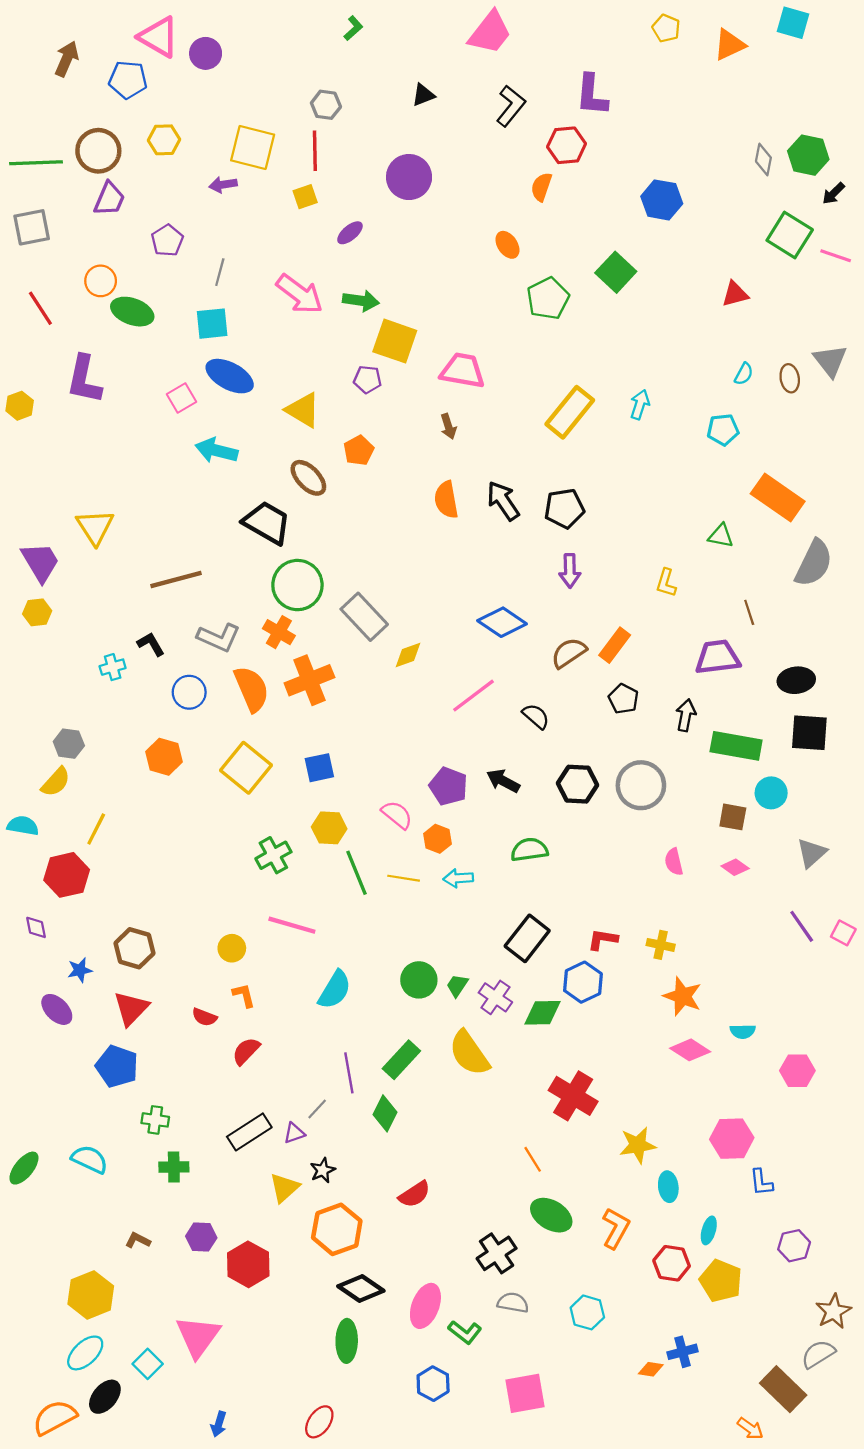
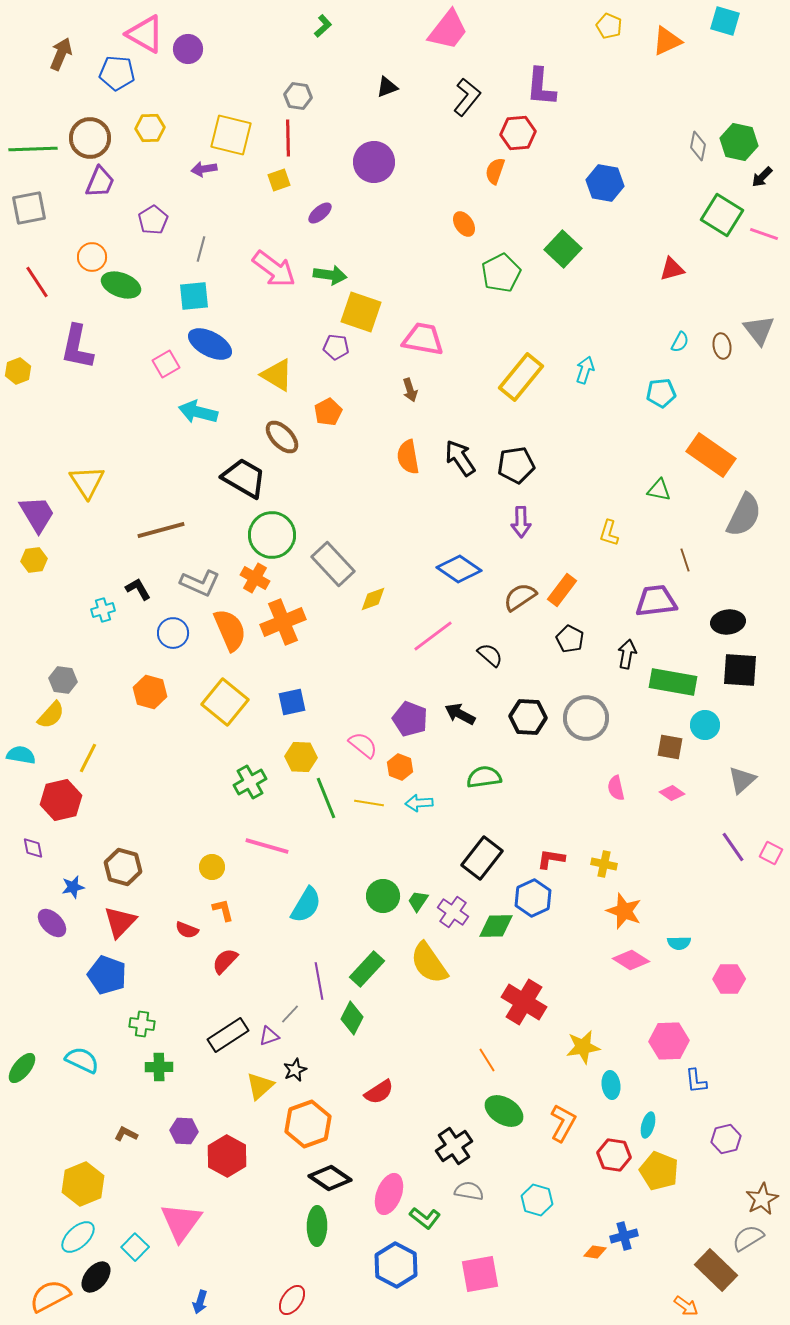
blue hexagon: (433, 1384) -> (396, 1265), size x1.4

